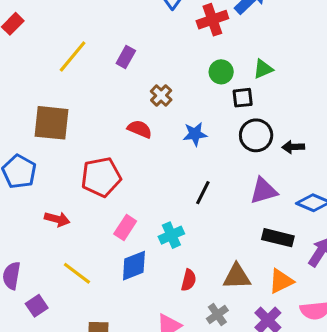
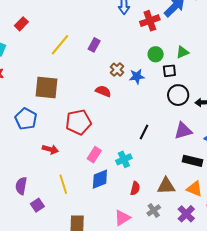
blue star: (195, 134) -> (137, 76), moved
yellow line: (77, 273) -> (63, 184), turned 36
orange triangle: (281, 281) -> (195, 189), turned 48

